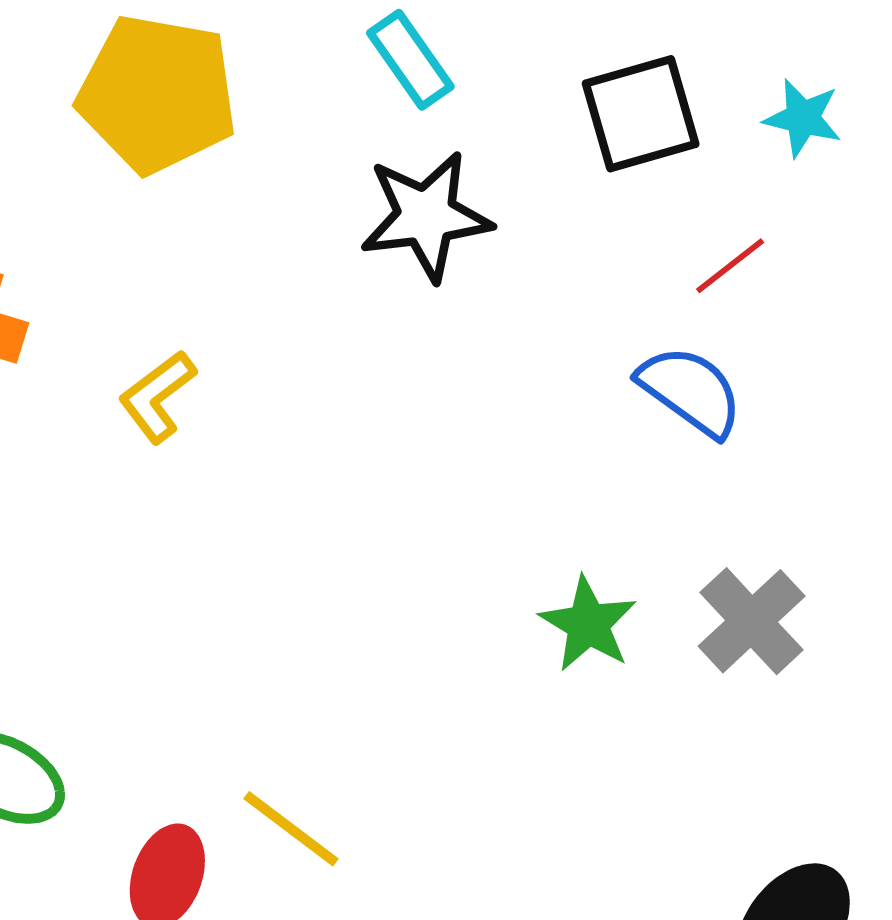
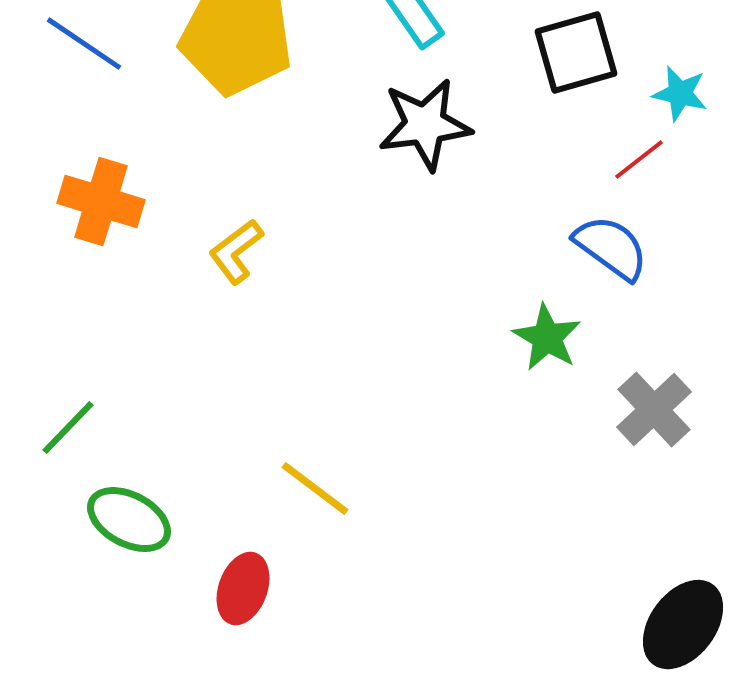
cyan star: (803, 118) -> (680, 94), moved
green star: (588, 624) -> (547, 338), moved
yellow line: (291, 829) -> (315, 489), moved

